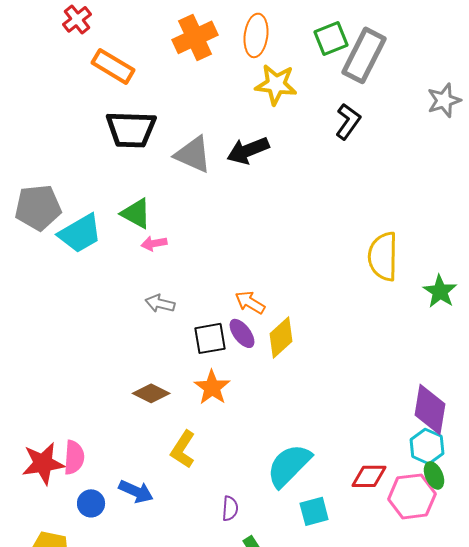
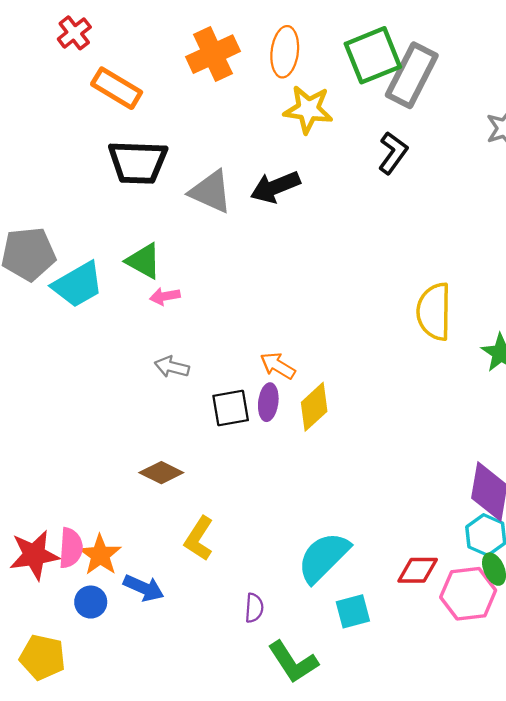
green square: (331, 38) -> (373, 55), size x1.4
purple ellipse: (242, 333) -> (268, 402), turned 44
orange star: (212, 387) -> (100, 555), moved

